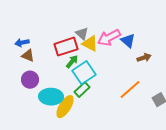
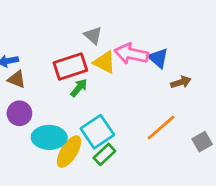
gray triangle: (82, 34) -> (93, 35), moved
pink arrow: (109, 38) -> (131, 54), turned 40
cyan square: (84, 73) -> (97, 132), moved
green rectangle: (82, 90) -> (104, 154), moved

